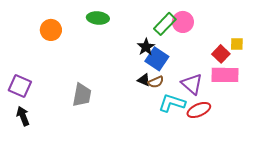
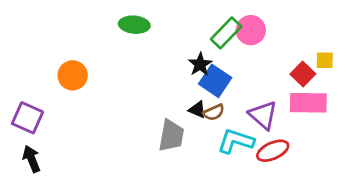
orange circle: (51, 30) -> (73, 75), moved
gray trapezoid: (82, 95) -> (171, 136), moved

